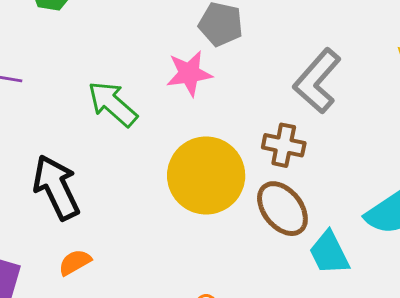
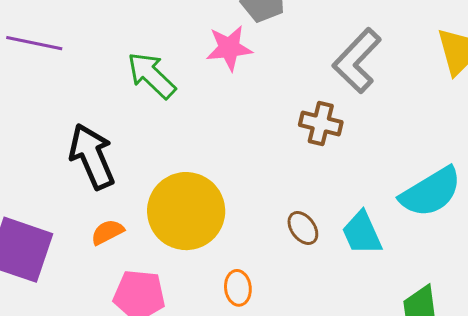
yellow circle: (206, 175) -> (186, 211), moved
brown ellipse: (282, 209) -> (303, 228), moved, size x0.6

